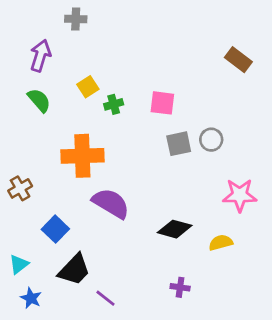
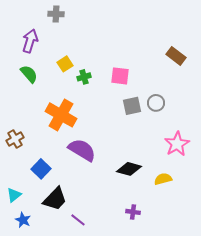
brown rectangle: (238, 60) -> (176, 56), moved
orange cross: (82, 156) -> (61, 115), turned 32
pink star: (240, 195) -> (177, 144), turned -30

